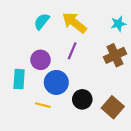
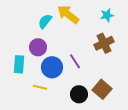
cyan semicircle: (42, 21) -> (45, 21), moved
purple line: (72, 51) -> (75, 61), moved, turned -56
black circle: (82, 99) -> (79, 94), moved

